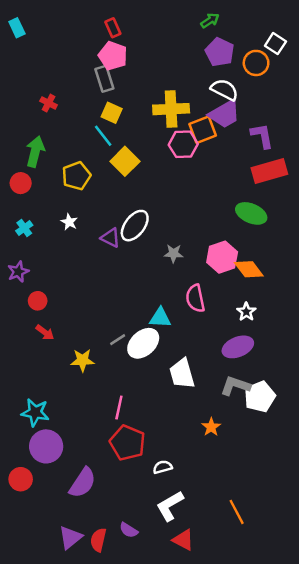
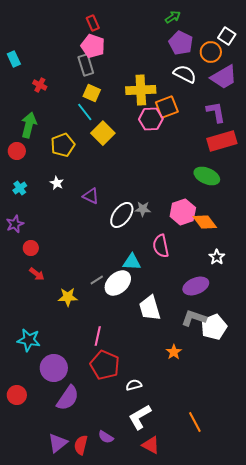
cyan rectangle: (17, 28) -> (14, 59), moved
purple trapezoid: (224, 114) -> (224, 77), moved
white ellipse: (135, 226) -> (122, 215), moved
white star: (246, 312) -> (217, 257), moved
purple circle: (46, 446) -> (54, 368), moved

